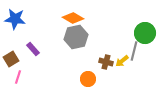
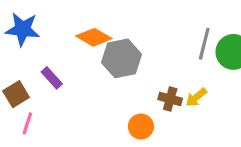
orange diamond: (73, 18) -> (94, 37), moved
gray line: (134, 51) -> (204, 44), moved

